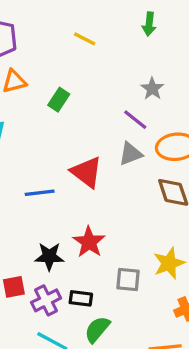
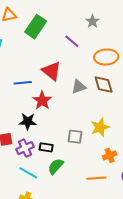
green rectangle: (59, 100) -> (36, 27), size x1.6
purple line: (135, 120) -> (72, 41), moved
gray triangle: (131, 154) -> (79, 87), moved
red star: (89, 242) -> (42, 100), moved

